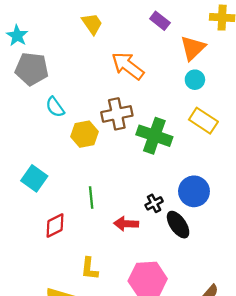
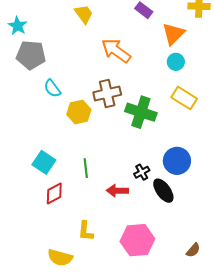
cyan square: (34, 178) -> (44, 162), moved

